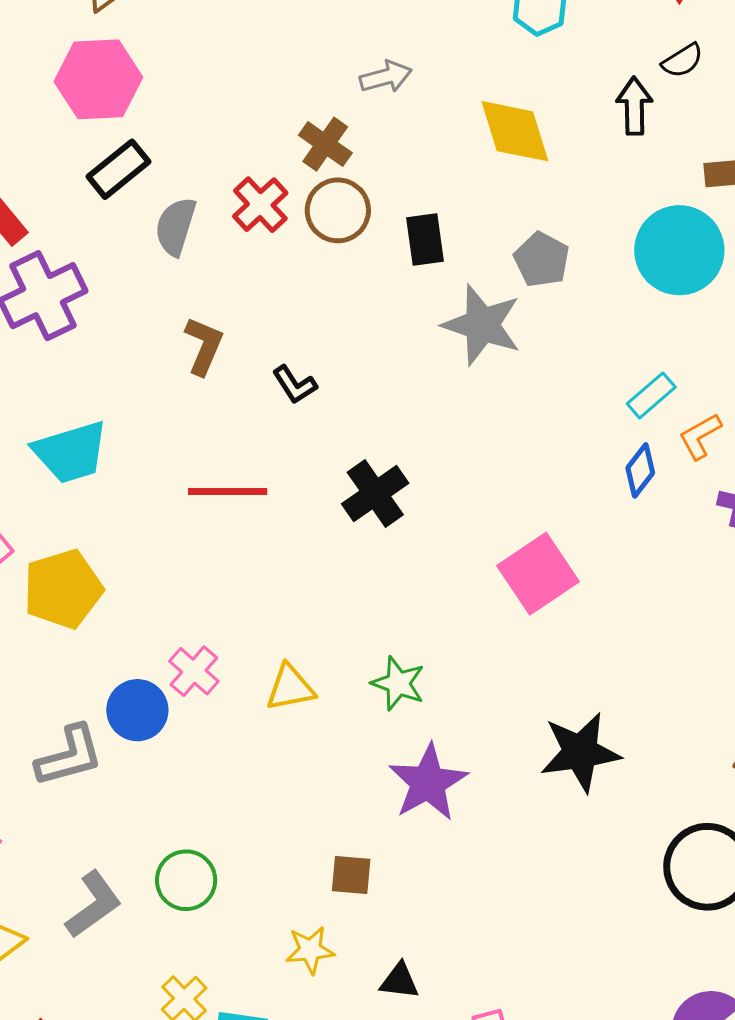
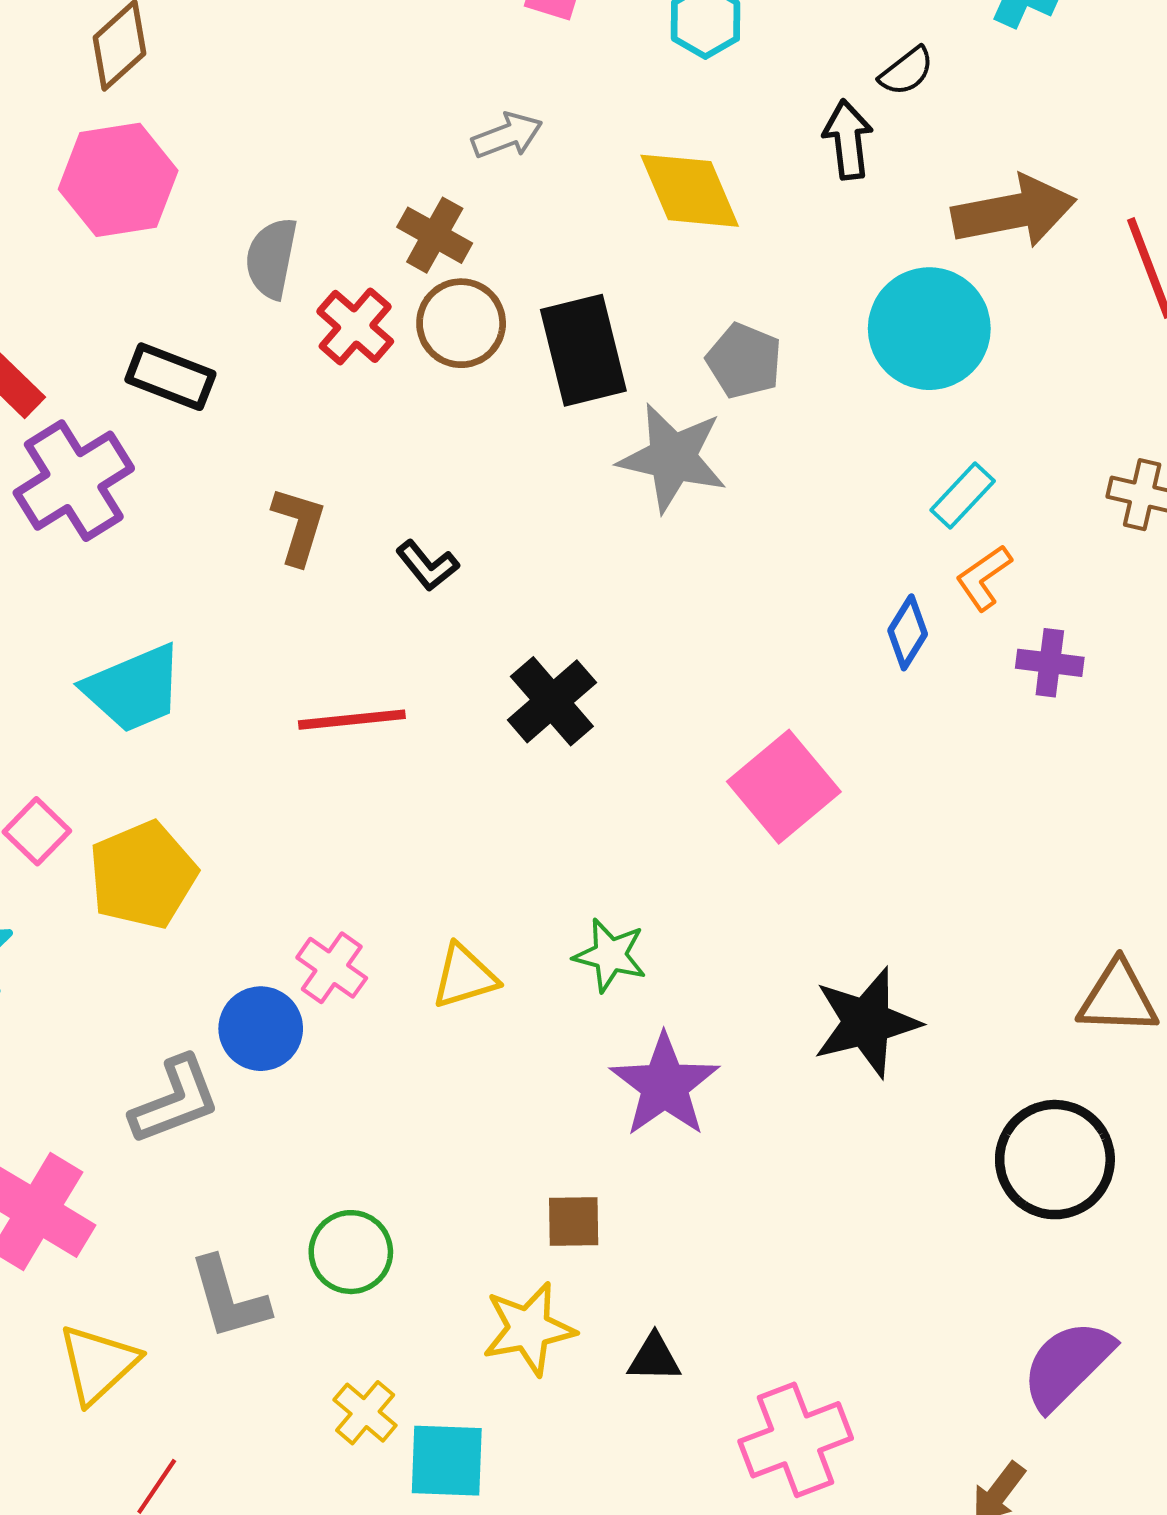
black rectangle: (119, 169) -> (170, 377), moved, turned 66
gray semicircle: (176, 226) -> (271, 258), moved
black rectangle: (425, 240) -> (583, 350), size x1.5
cyan rectangle: (651, 395) -> (963, 496), moved
gray L-shape: (94, 905) -> (229, 1298), turned 116
yellow star: (310, 950) -> (529, 1329), size x1.4

